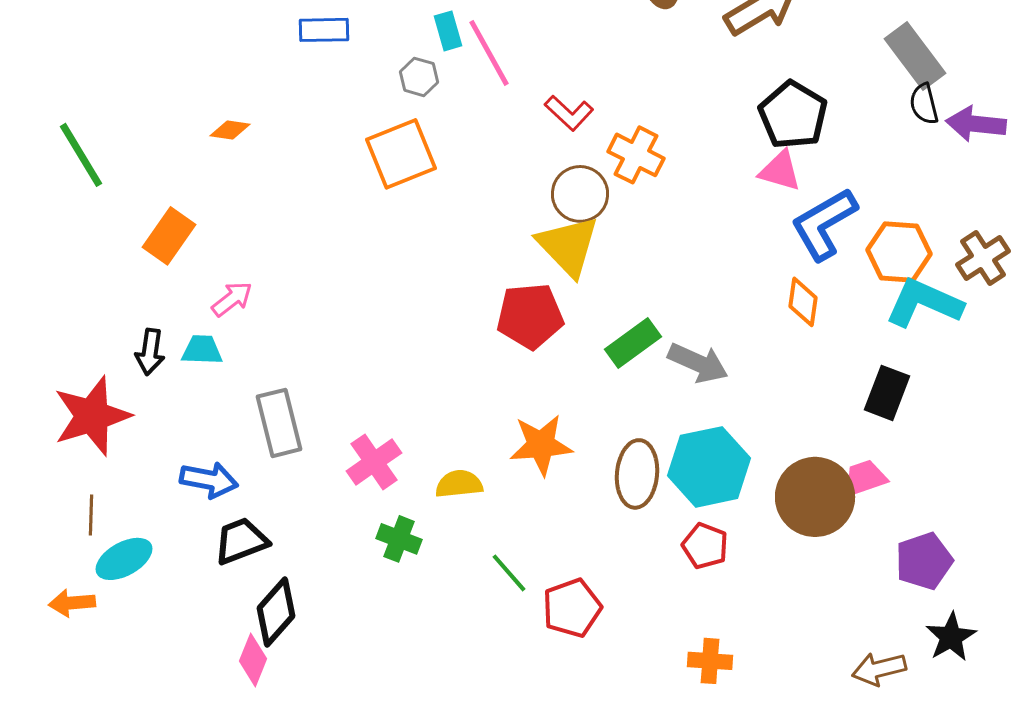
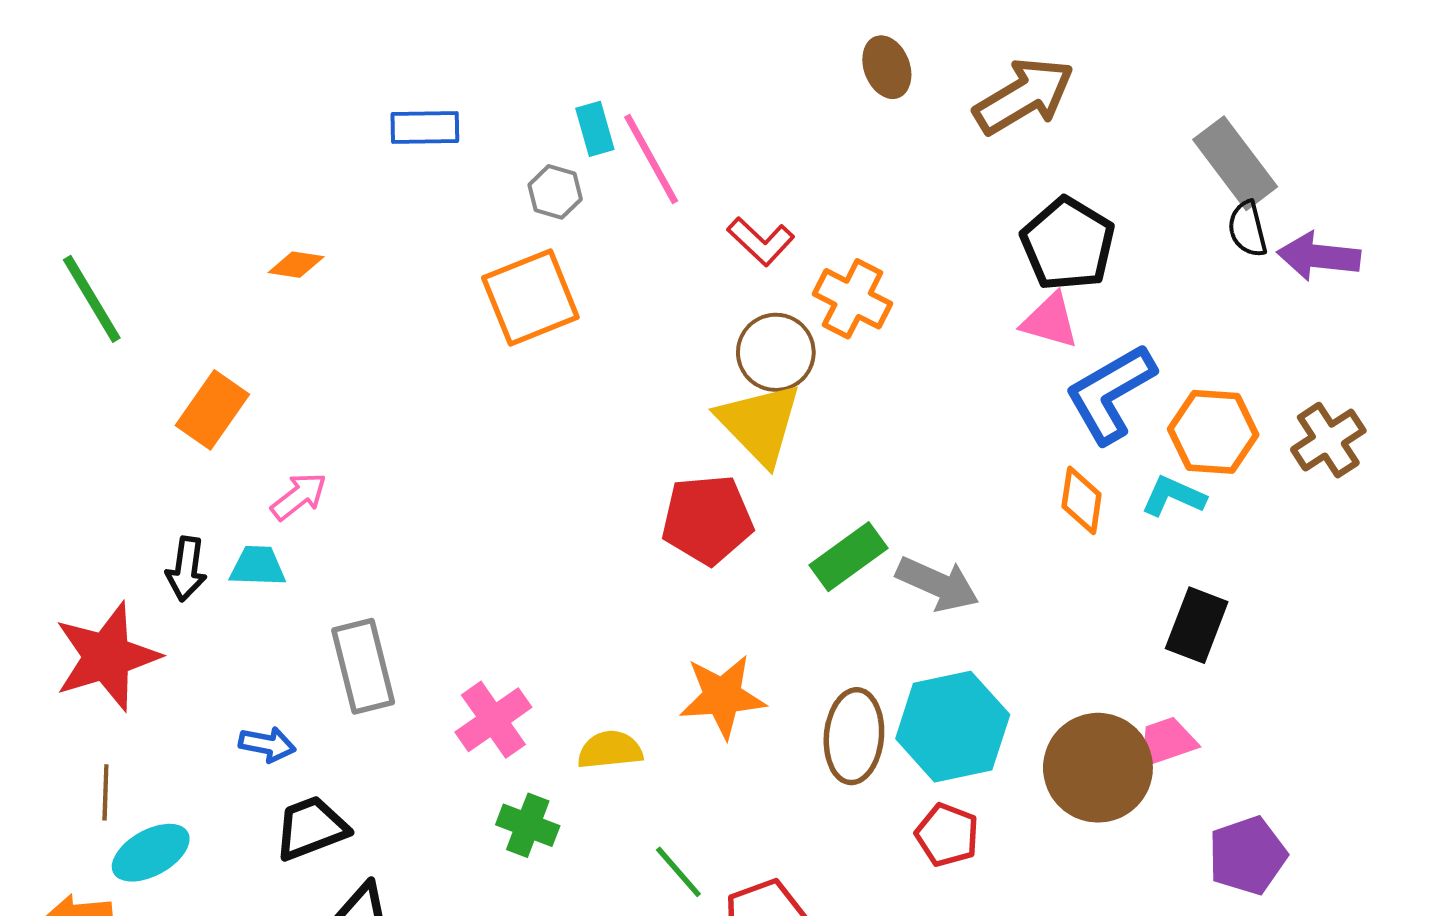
cyan L-shape: (924, 303) -> (1173, 496), moved, size x0.6
blue arrow: (209, 480) -> (267, 744), size x0.7

